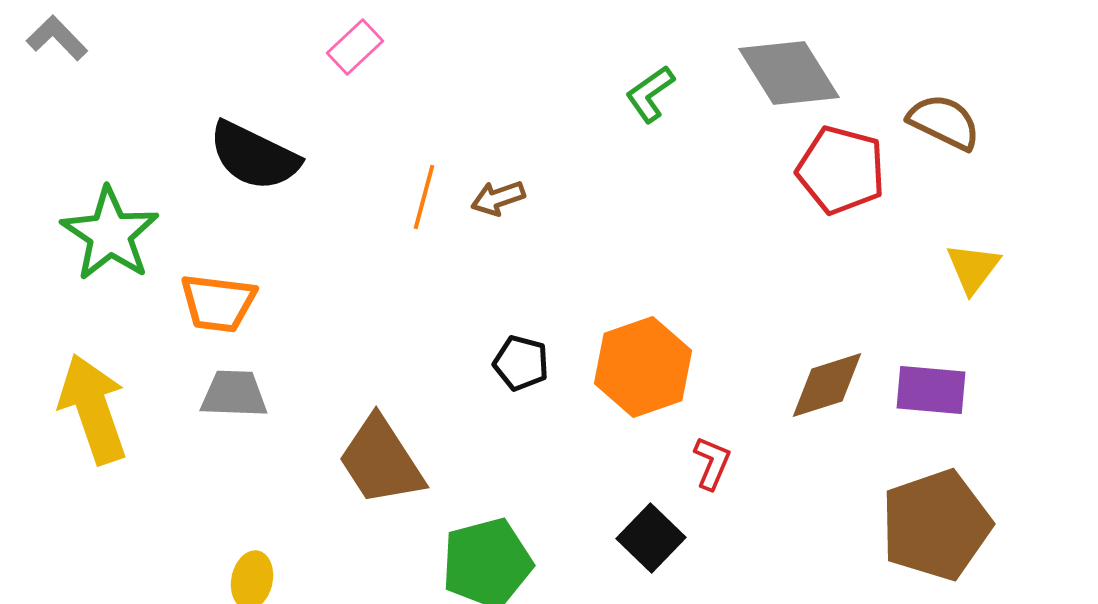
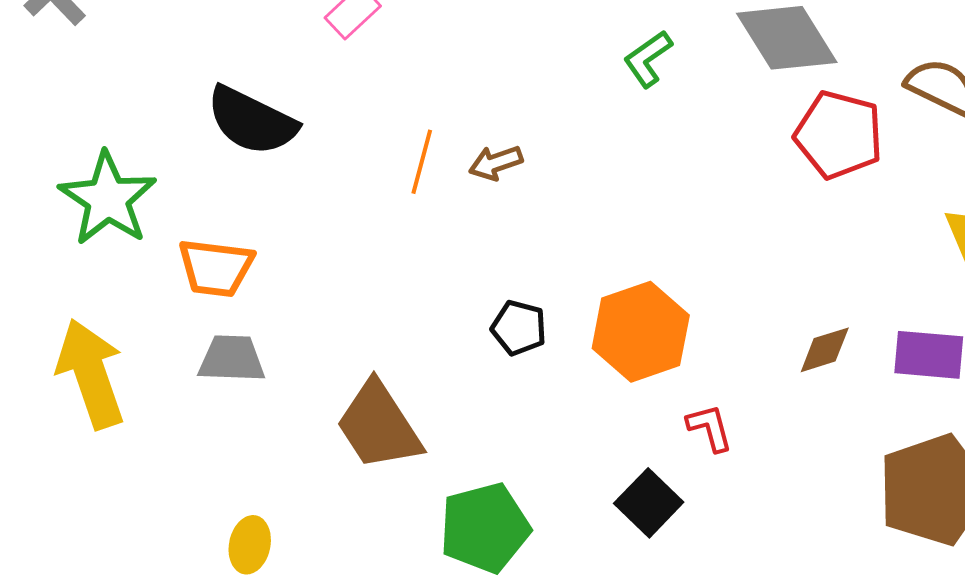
brown diamond: (827, 385) -> (825, 350), size x0.7
red L-shape: (712, 463) -> (710, 428), turned -38

